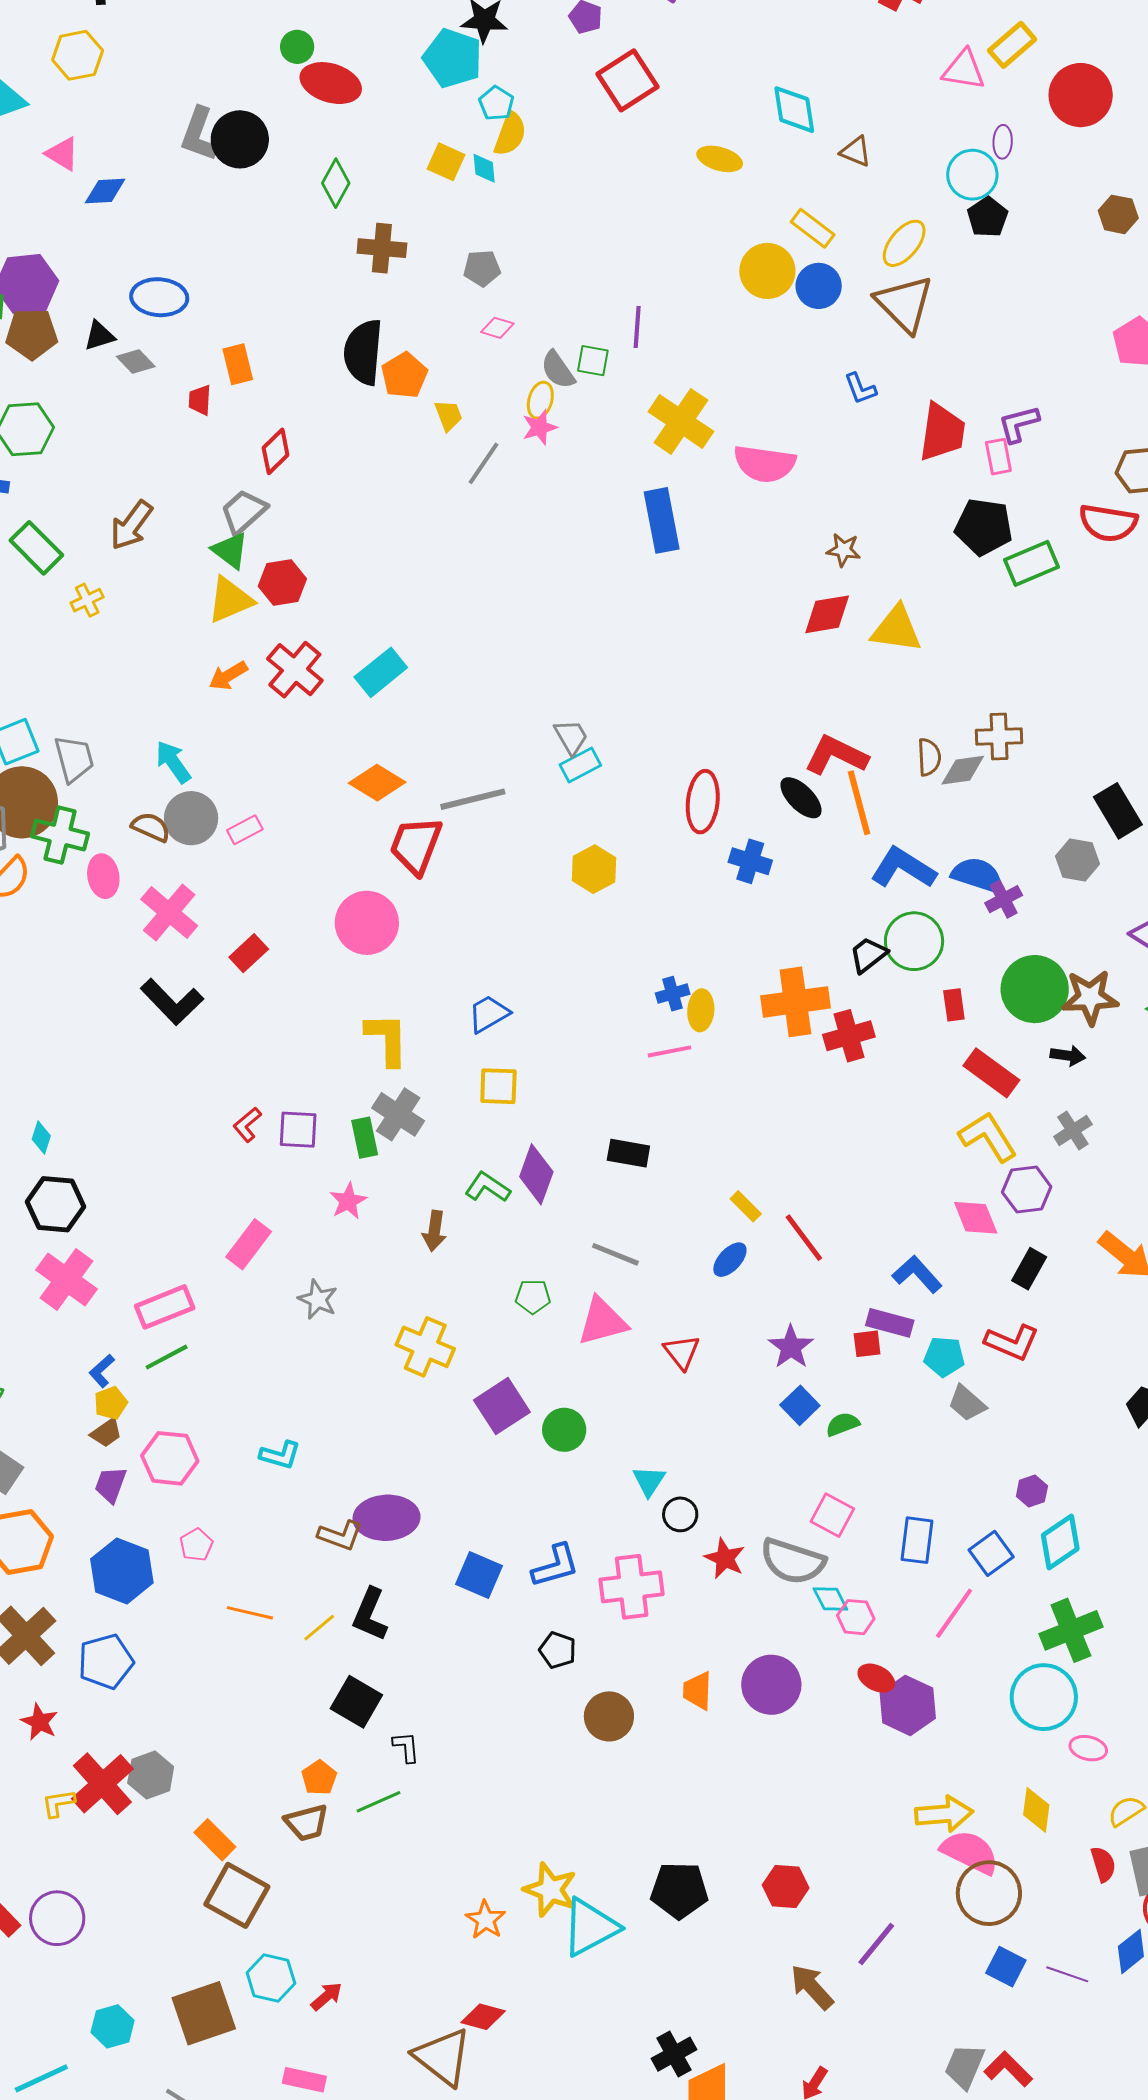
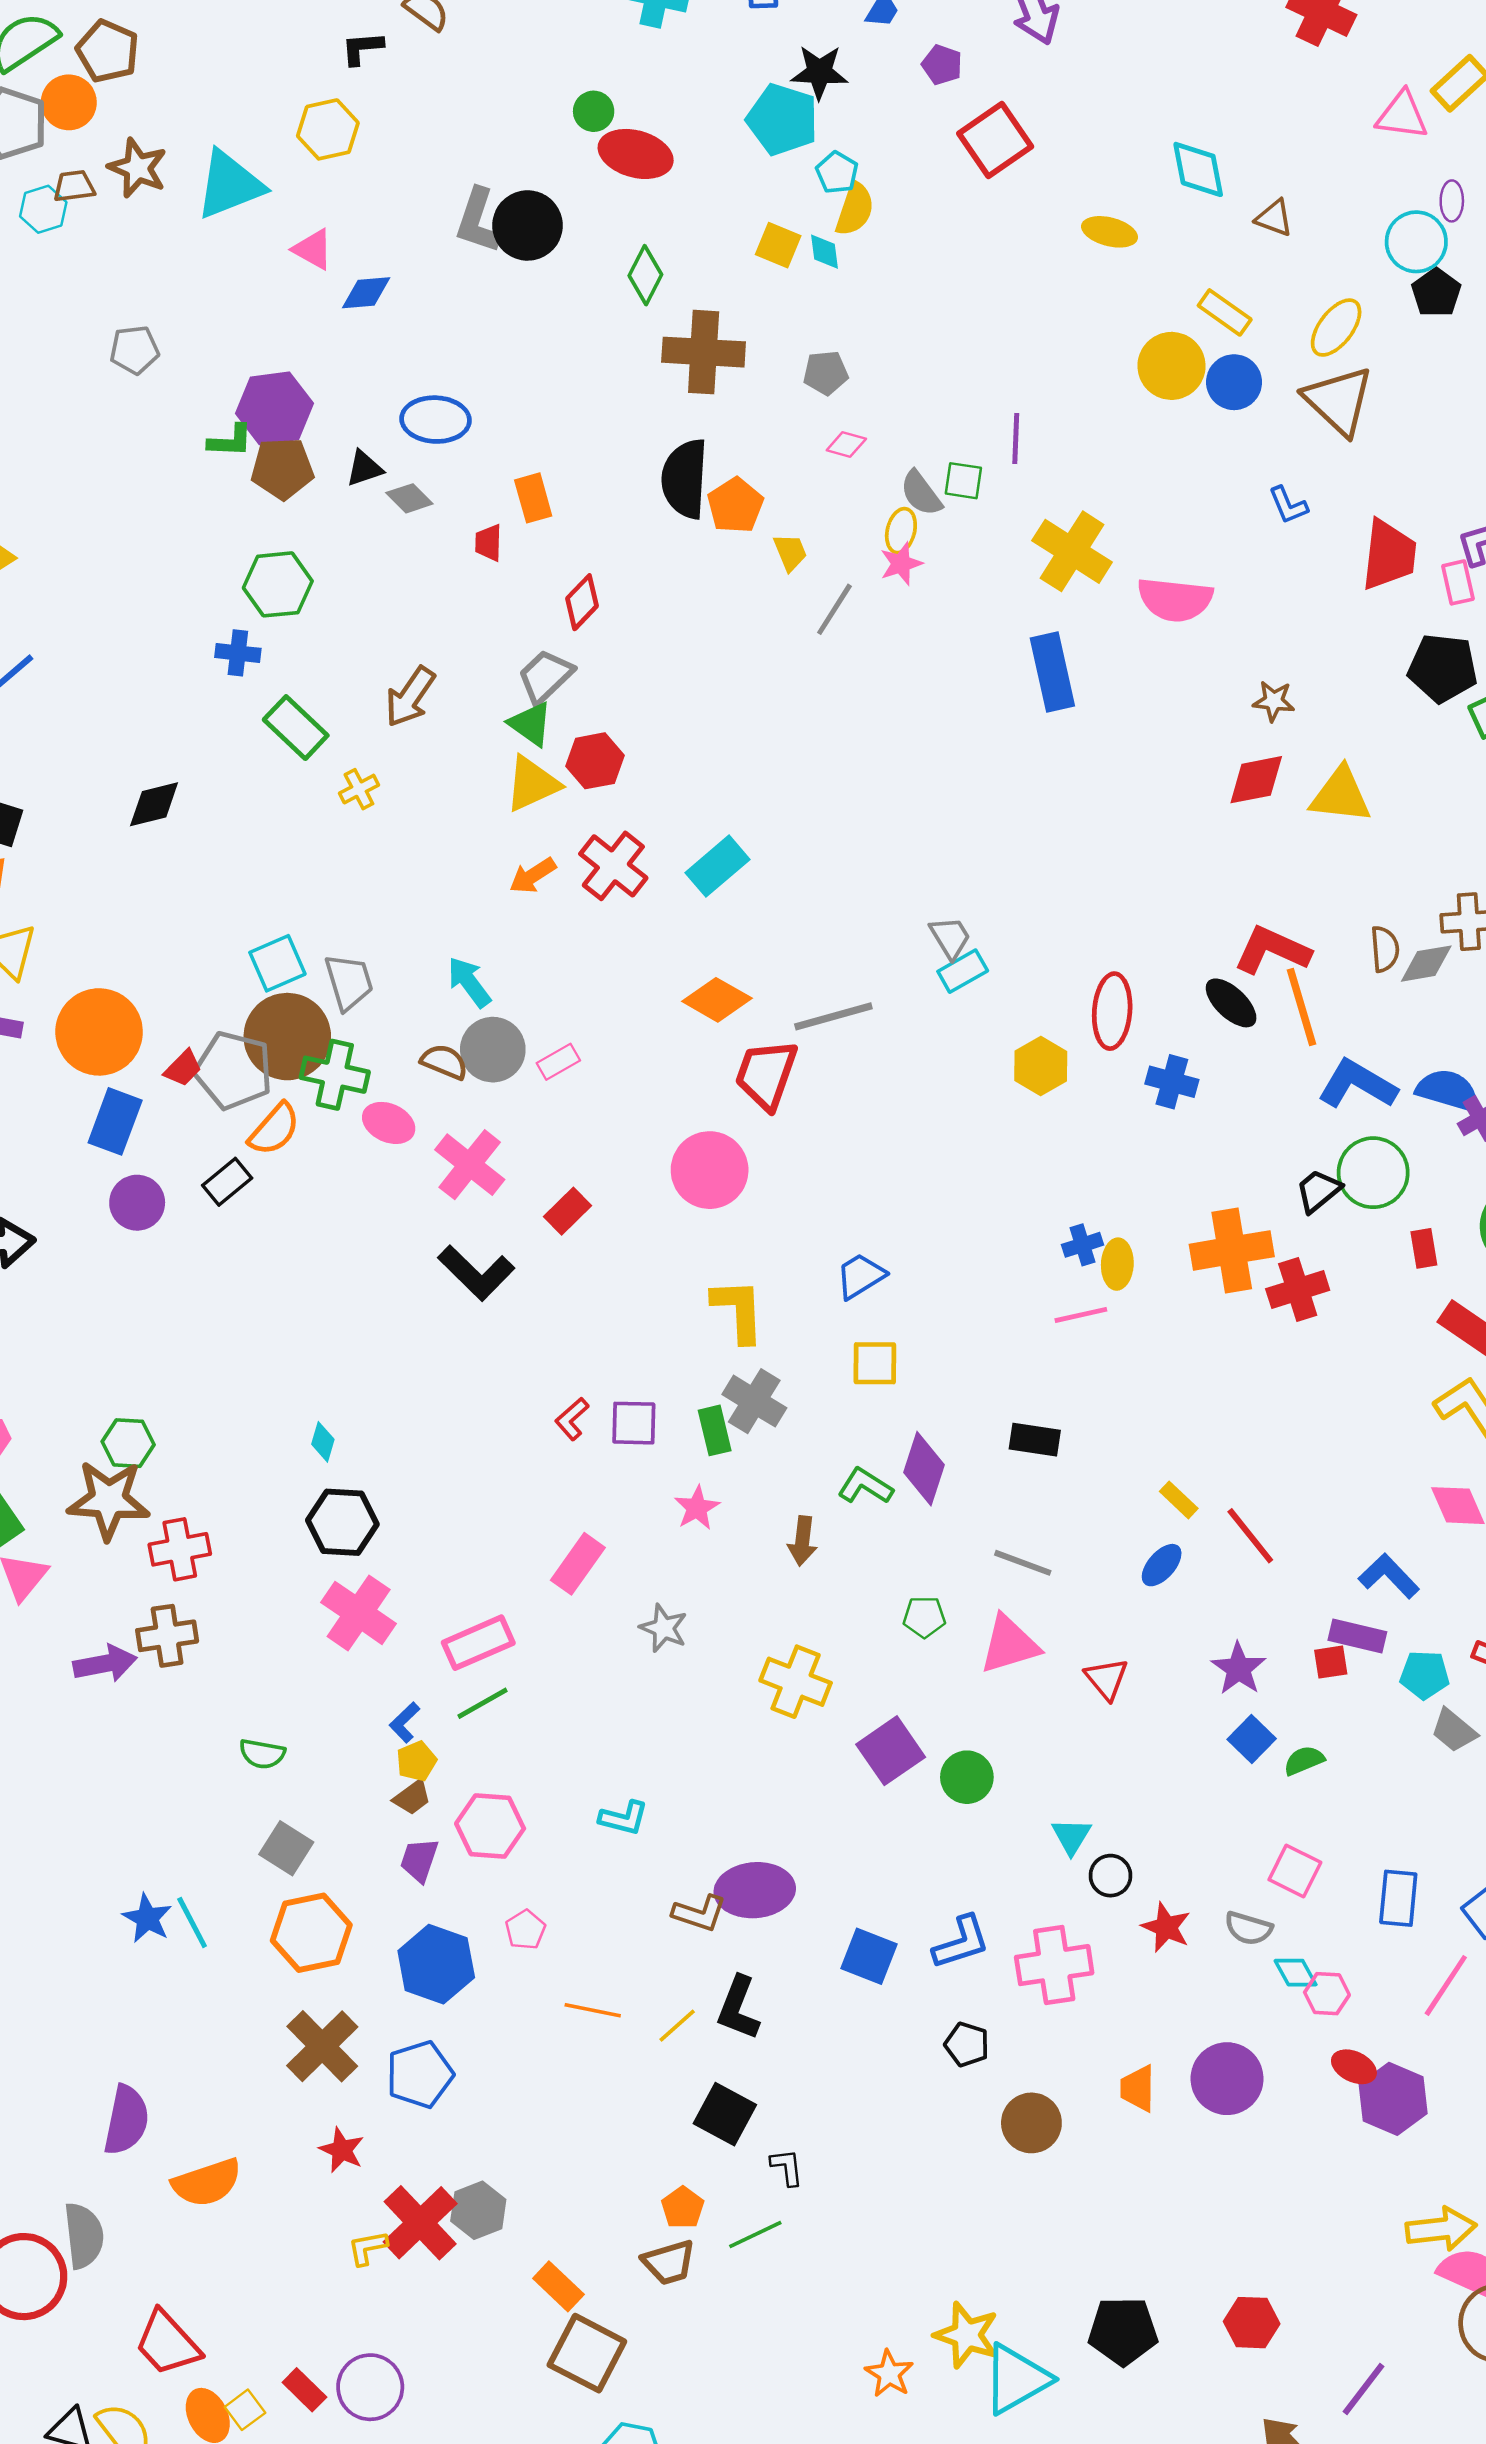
brown cross: (382, 248) -> (704, 352), size x1.4
yellow hexagon: (594, 869) -> (1041, 1066), moved
pink ellipse: (103, 876) -> (389, 1123), turned -54
gray semicircle: (793, 1561) -> (1248, 1928), size x0.6

